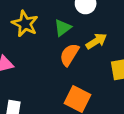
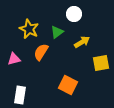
orange semicircle: (69, 55) -> (41, 52), moved

